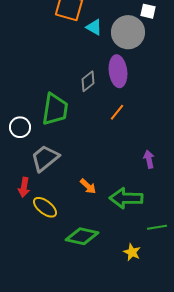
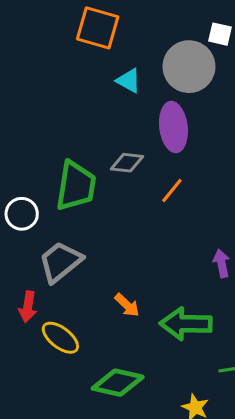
cyan triangle: (94, 27) -> (129, 81), moved
gray diamond: (88, 81) -> (127, 163), moved, turned 45

